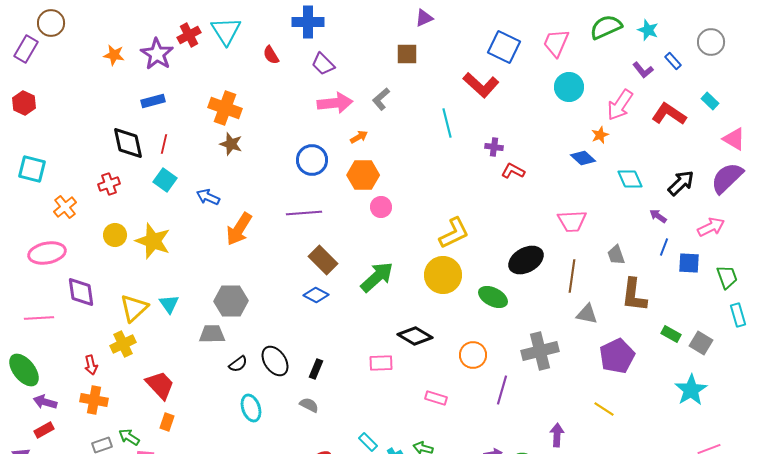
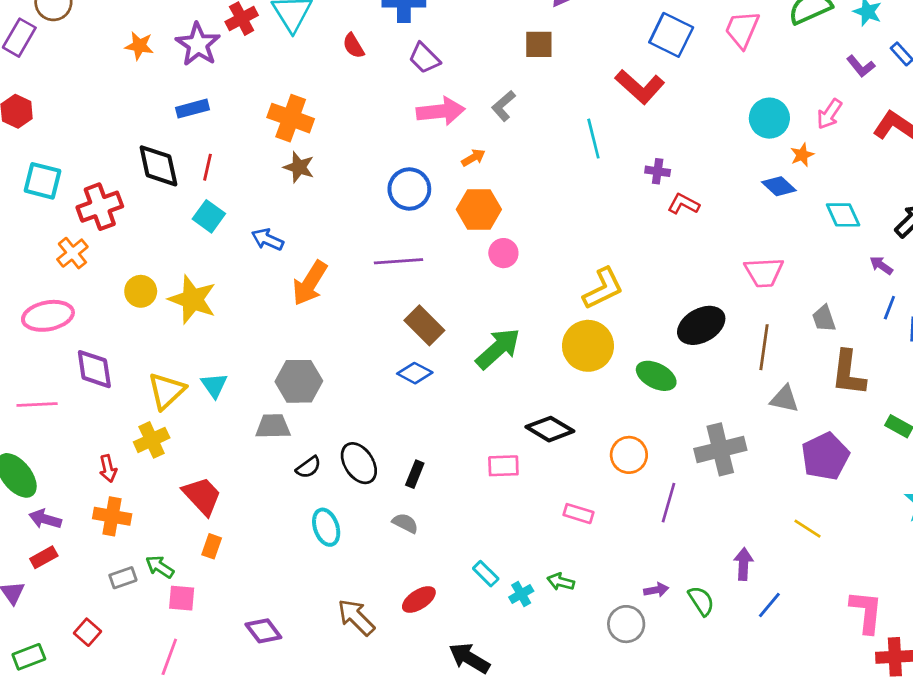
cyan circle: (569, 87) -> (769, 118), moved
pink arrow: (620, 105) -> (829, 114), size x0.7
cyan square: (32, 169) -> (42, 181), moved
red cross: (109, 184) -> (100, 207), moved, size x1.5

